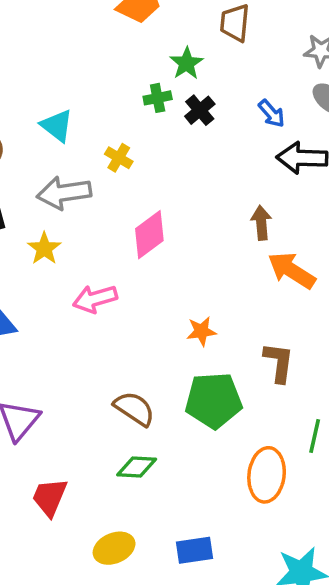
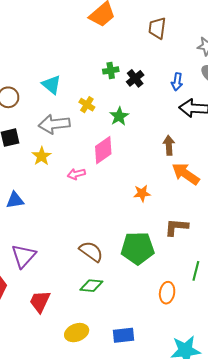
green star: (187, 63) -> (119, 116), moved
blue arrow: (272, 114) -> (177, 82), turned 48
pink arrow: (95, 299) -> (76, 174), moved, size x0.7
orange star: (201, 331) -> (142, 193), moved
brown L-shape: (279, 362) -> (176, 227), turned -95
orange ellipse: (267, 475) -> (167, 293), size x0.7

